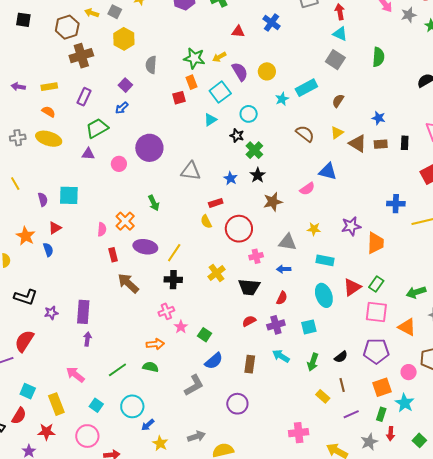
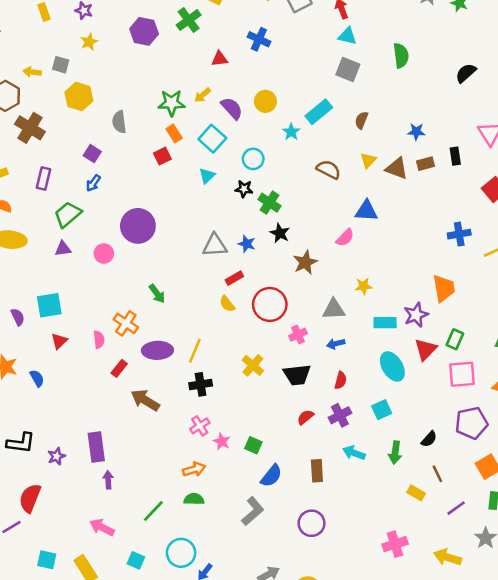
brown cross: (81, 56) -> (30, 128), turned -30
gray triangle: (191, 171) -> (215, 245), moved
purple star: (351, 226) -> (416, 315), moved
red triangle: (55, 228) -> (59, 341), moved
red rectangle: (113, 255) -> (119, 368), turned 64

